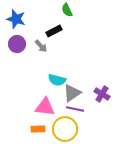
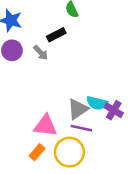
cyan semicircle: (57, 80) -> (97, 103), moved
orange rectangle: (38, 129) -> (37, 152), turned -48

